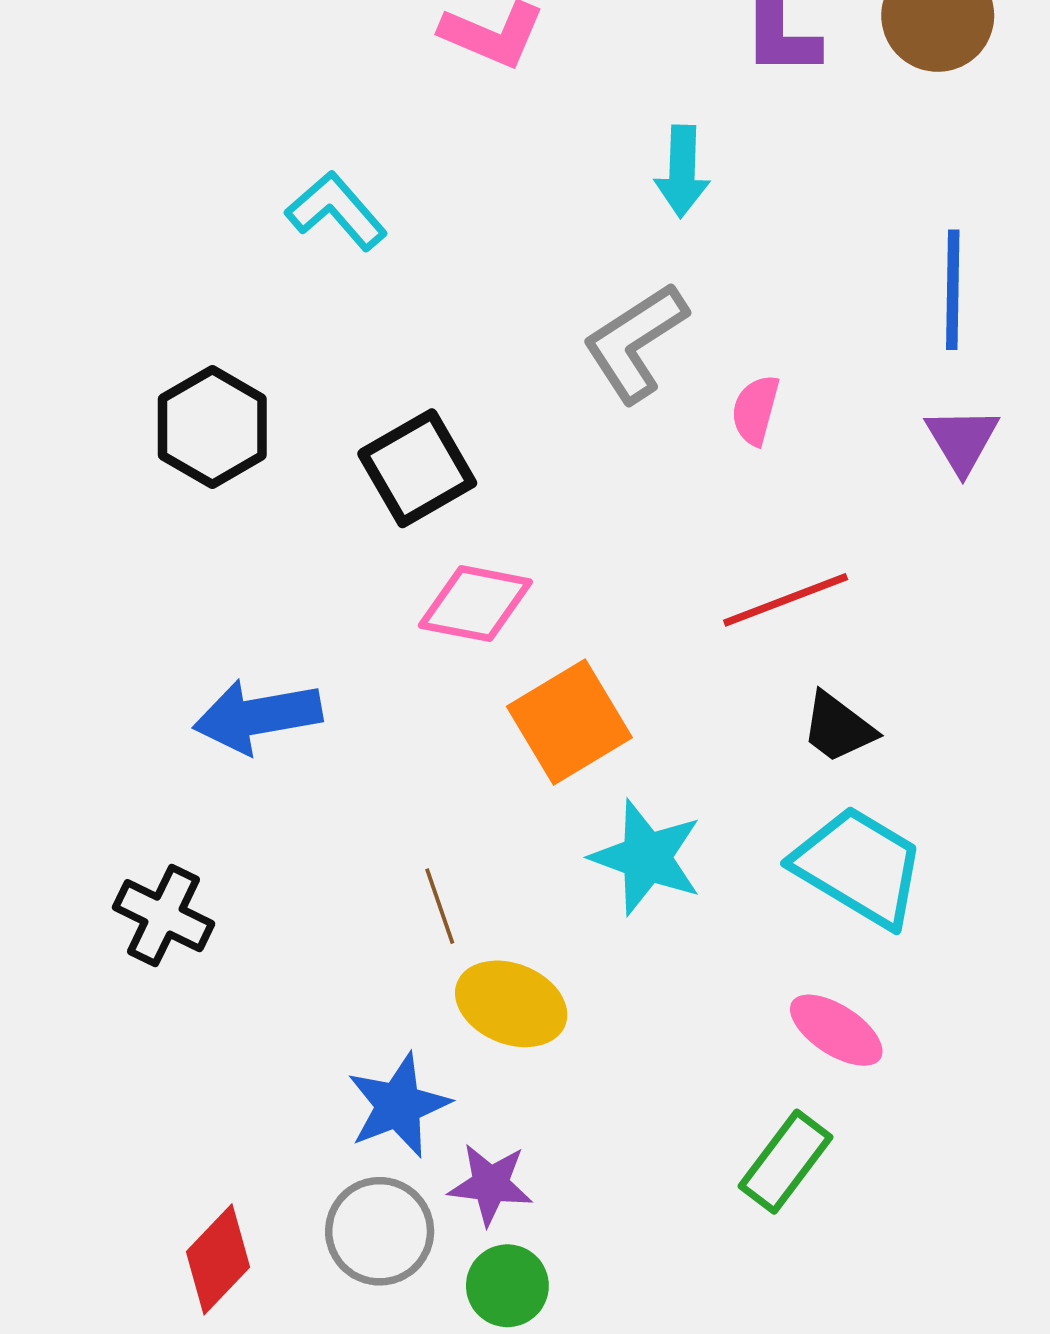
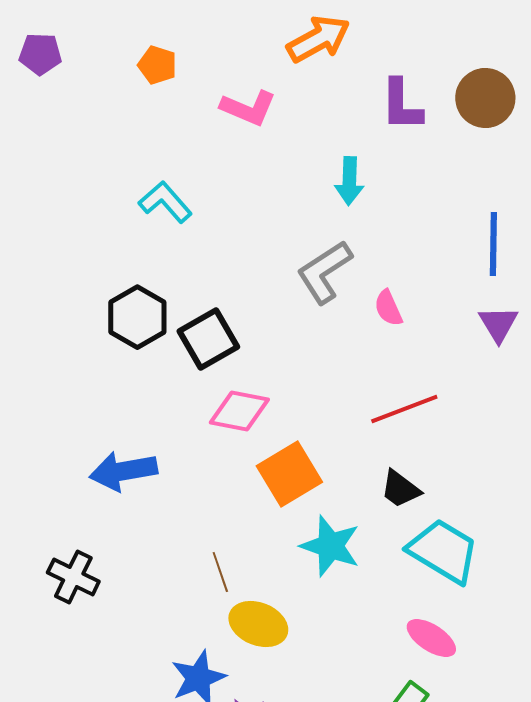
pink semicircle: (755, 410) -> (388, 308), turned -39
black hexagon: (212, 427) -> (137, 317), moved
black trapezoid: (838, 728) -> (400, 489), moved

